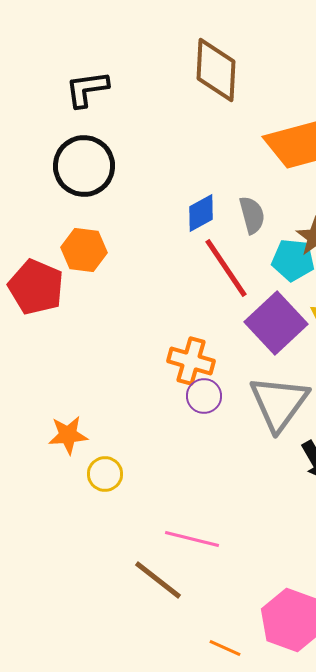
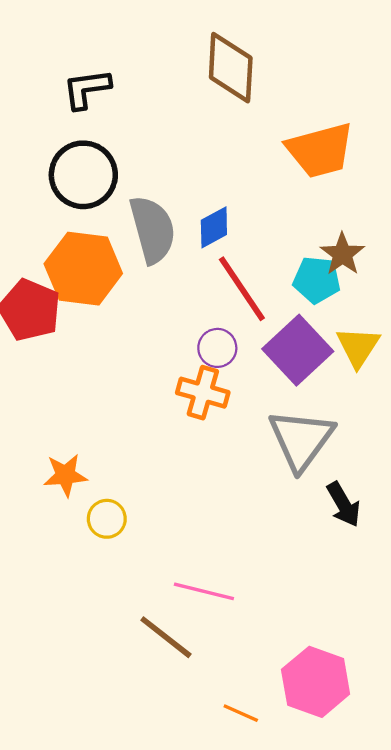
gray semicircle: (252, 215) -> (153, 230), moved, size x1.6
orange hexagon: (84, 250) -> (83, 269), size x1.5
purple circle: (204, 396) -> (217, 348), moved

